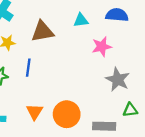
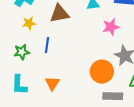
orange circle: (67, 114) -> (102, 72), moved

